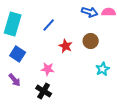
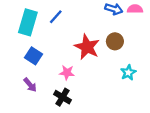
blue line: (49, 25) -> (56, 17), moved
red star: (66, 46) -> (87, 47), size x1.6

